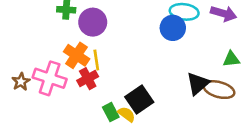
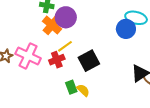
orange cross: (77, 55) -> (52, 25), moved
yellow line: (96, 60) -> (65, 46), turned 56
black square: (139, 99) -> (89, 61), moved

